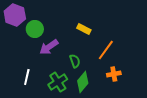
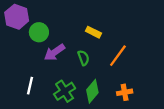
green semicircle: (75, 61) -> (83, 58), moved
orange cross: (114, 74) -> (125, 92), moved

